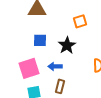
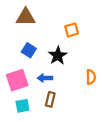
blue square: (40, 40) -> (29, 50), turned 32

